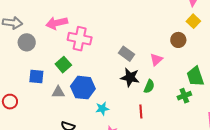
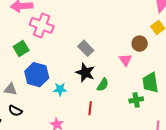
pink triangle: (156, 59) -> (125, 60), moved, turned -32
gray triangle: (58, 92) -> (11, 89), moved
cyan star: (102, 109) -> (60, 89), moved

